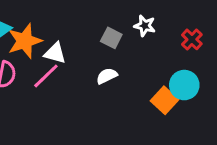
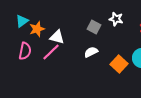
orange star: (25, 41) -> (37, 29), size x0.7
orange square: (165, 100) -> (119, 64), moved

